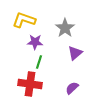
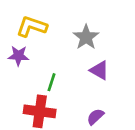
purple star: (35, 42) -> (18, 56), moved
purple triangle: (75, 53) -> (99, 70), turned -49

